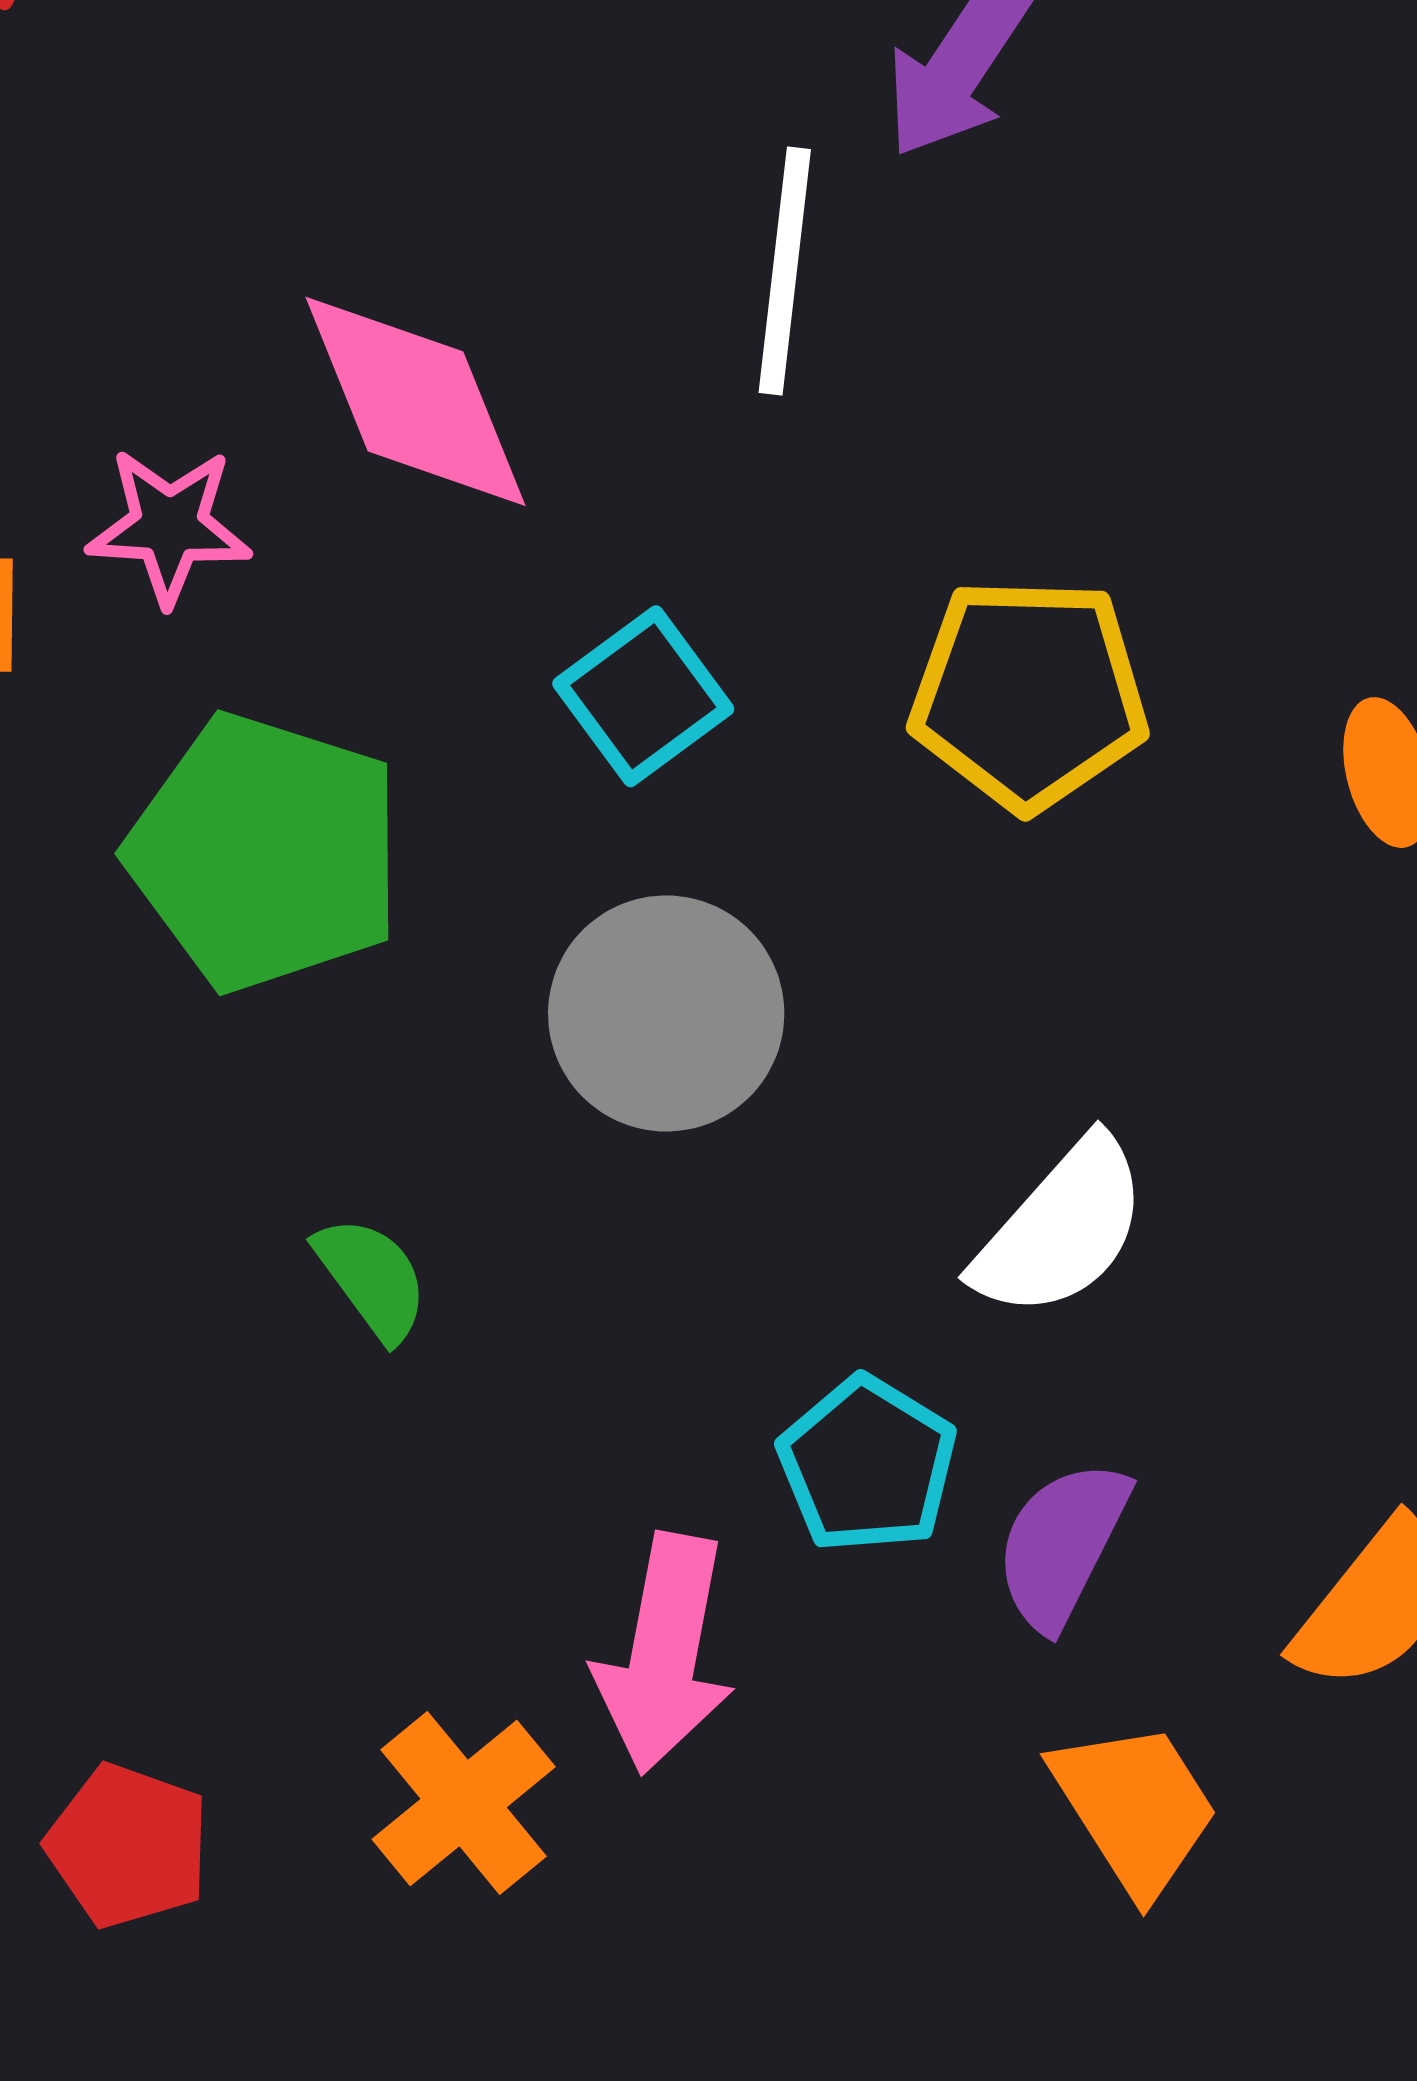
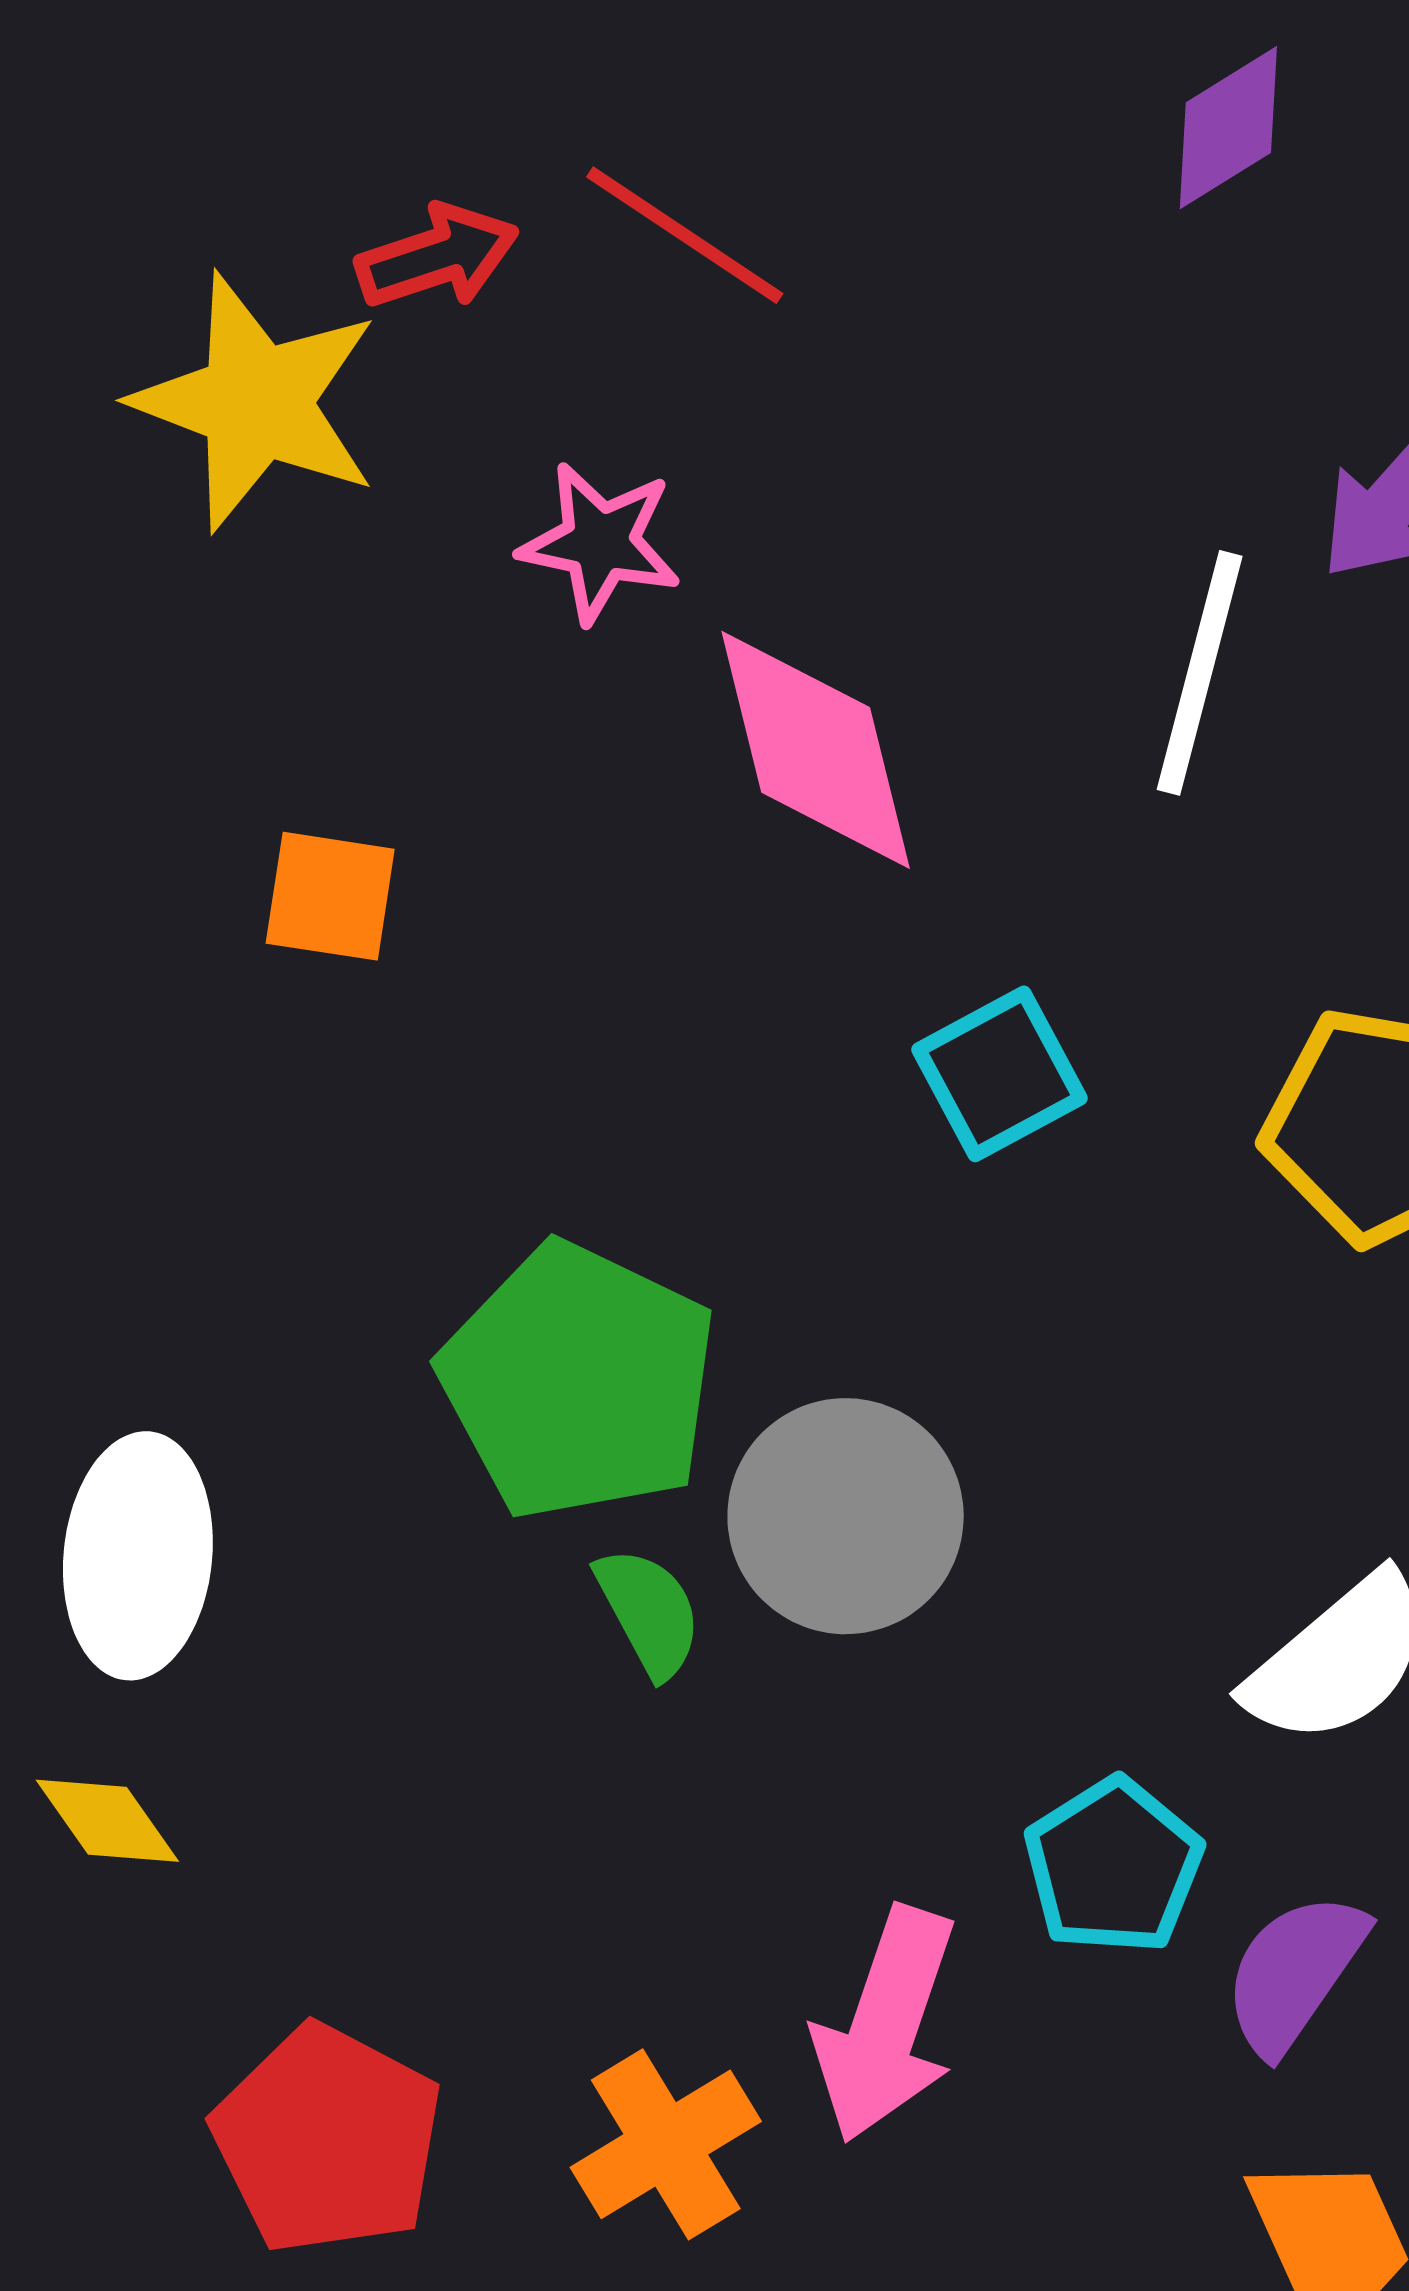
pink star: (169, 526) -> (600, 543), moved
green pentagon: (265, 853) -> (579, 1381), moved
gray circle: (666, 1013) -> (846, 1516), moved
red pentagon: (128, 1846) -> (328, 2139), size x1.4

